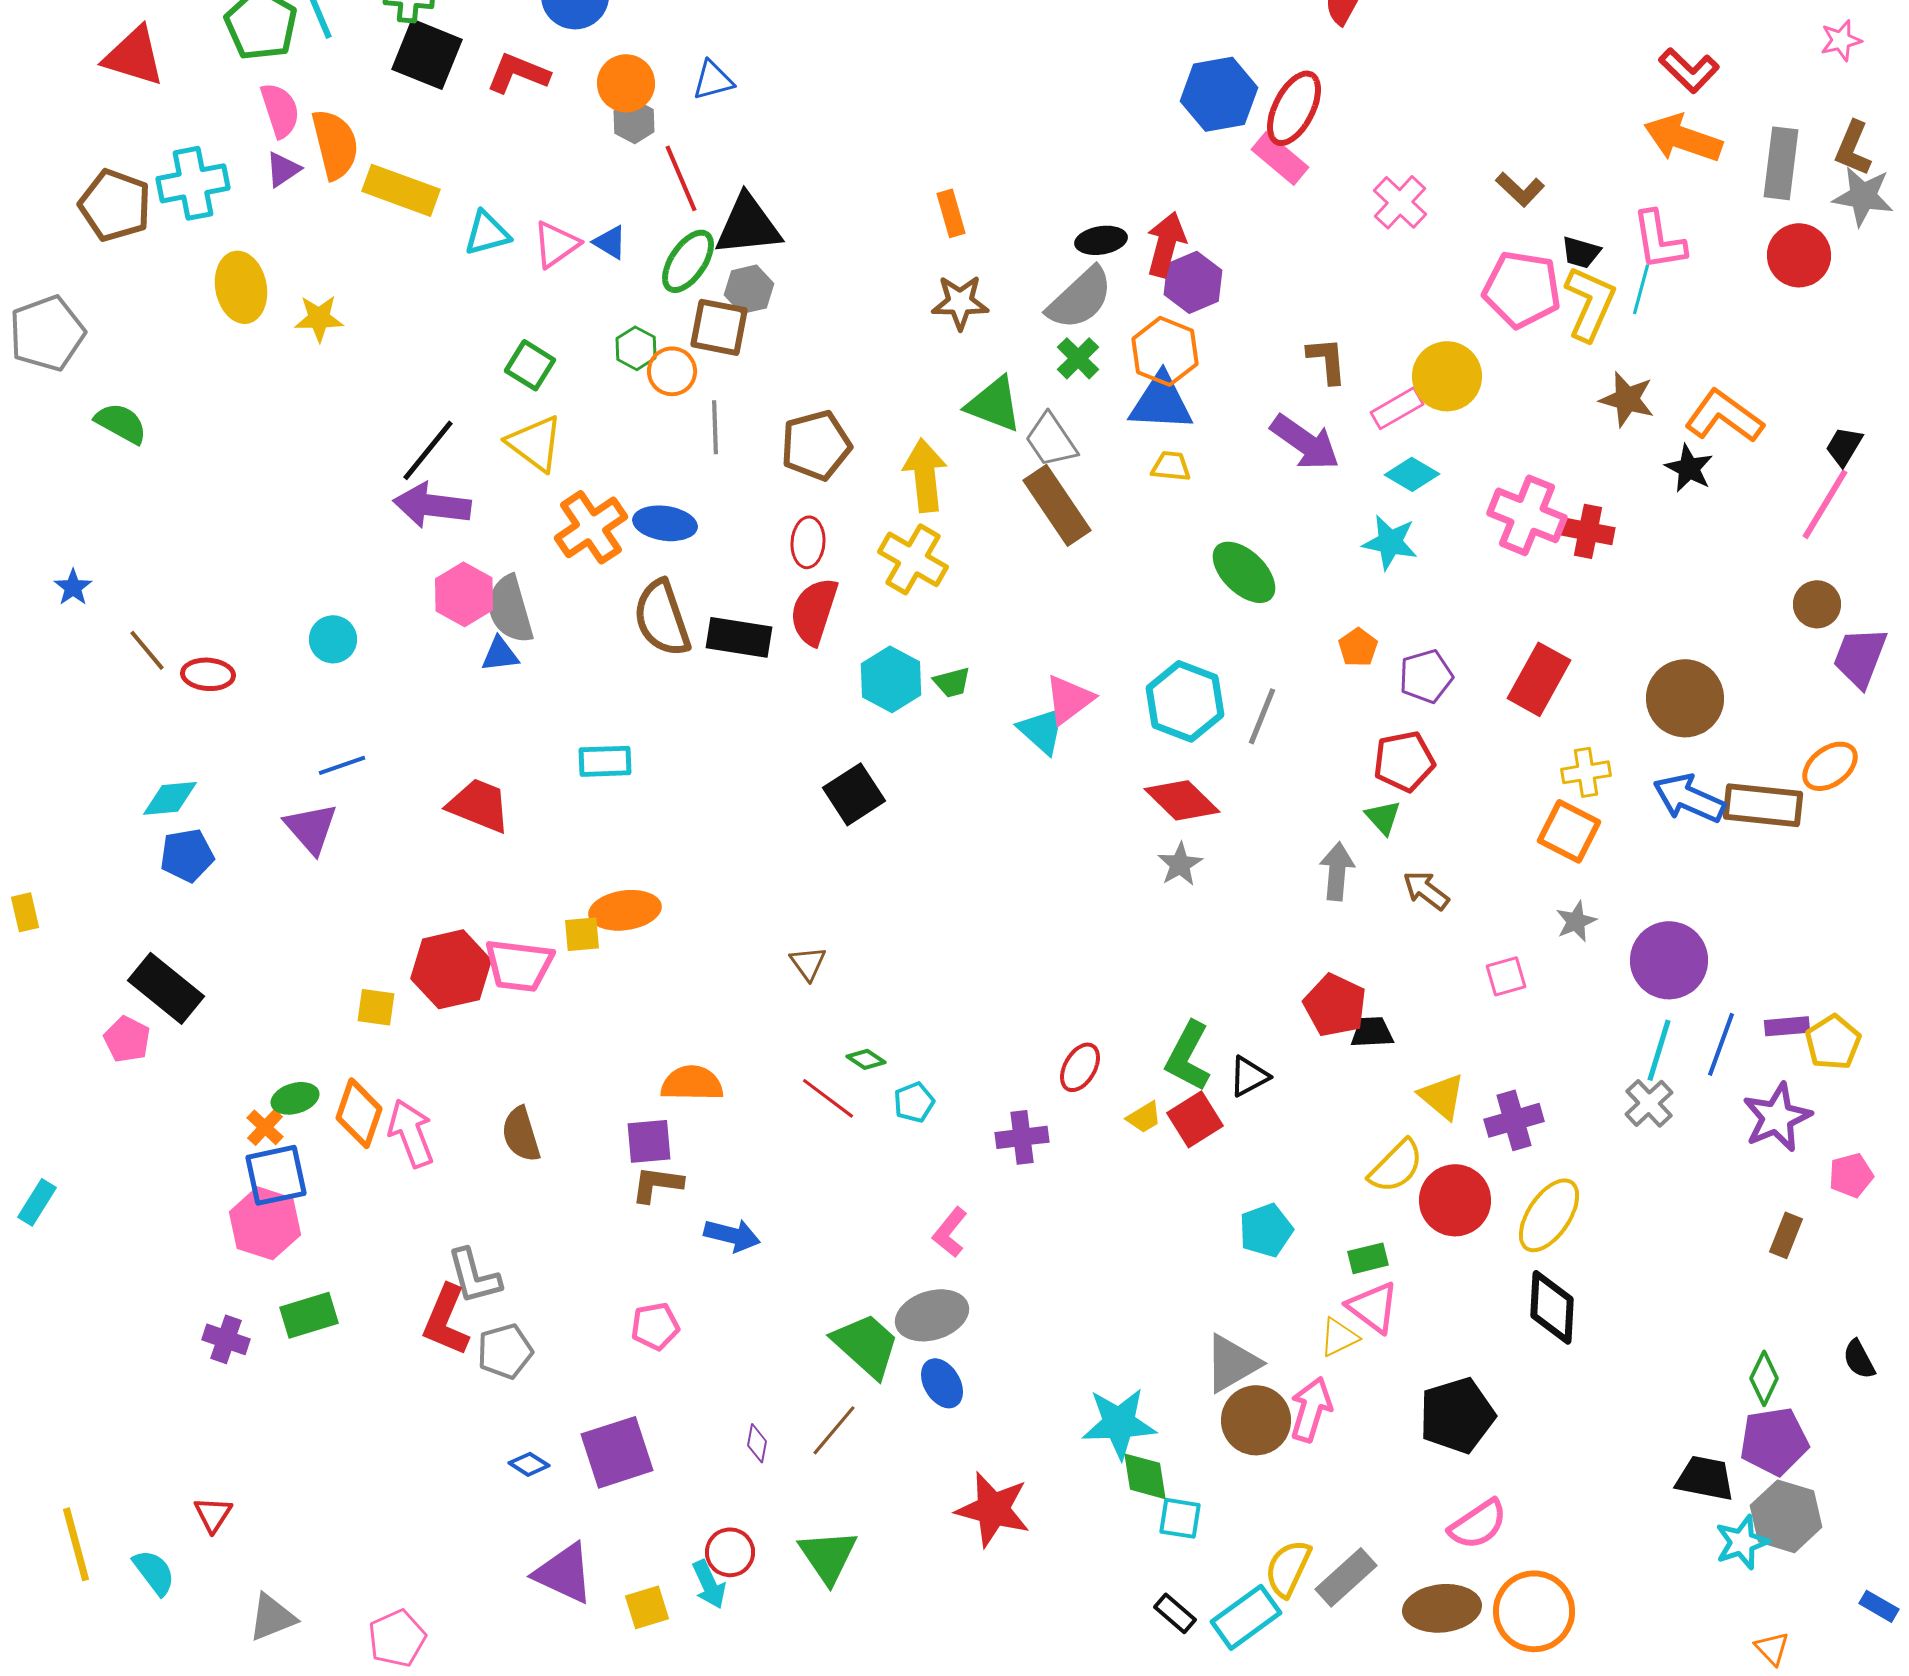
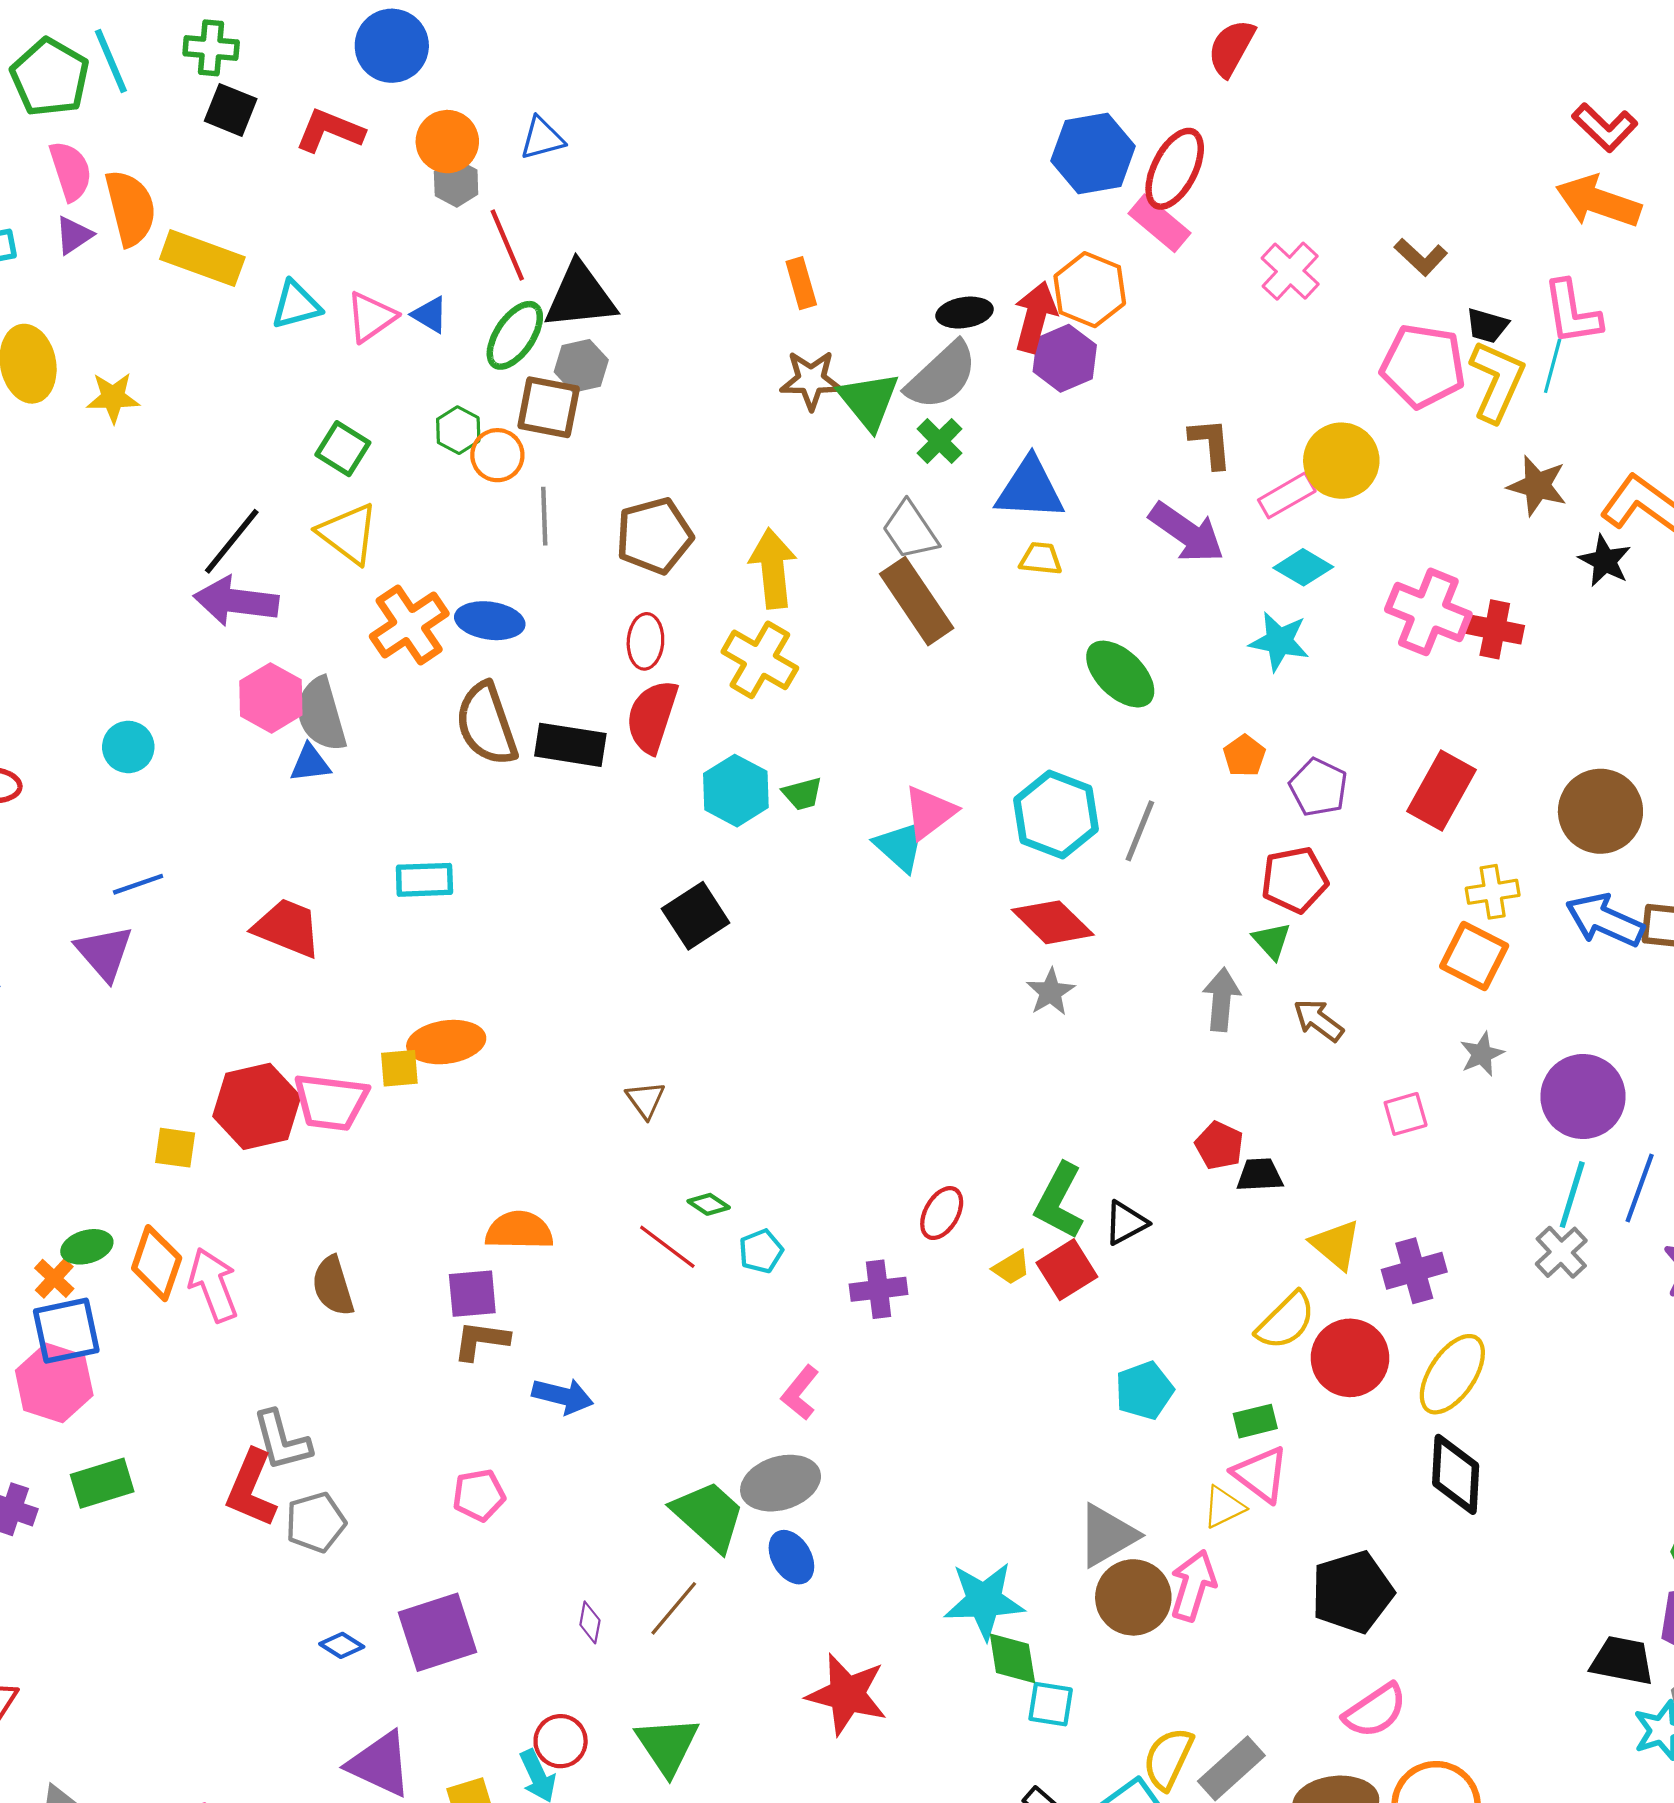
black square: (427, 54) -> (231, 110), size x0.7
orange hexagon: (1165, 351) -> (1090, 290), moved
green triangle: (994, 404) -> (869, 401), moved, turned 30
purple pentagon: (1426, 676) -> (1318, 787), turned -30
red pentagon: (1335, 1005) -> (1219, 1146), size x0.7

